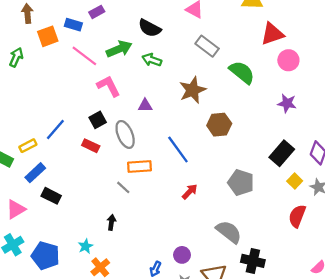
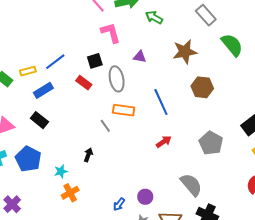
blue rectangle: (35, 173) -> (43, 90), moved
blue pentagon: (45, 256) -> (28, 159), moved

